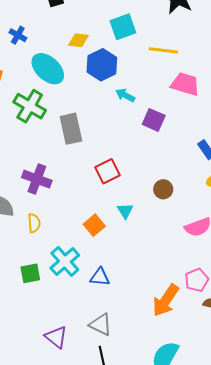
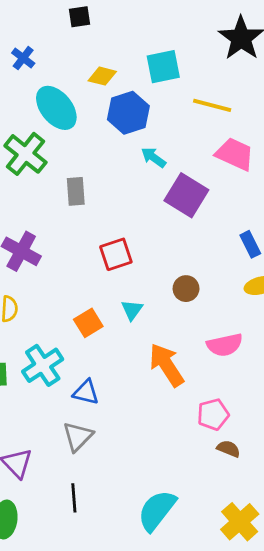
purple square: (154, 120) -> (186, 195), size x1.4
gray rectangle: (71, 129) -> (76, 191), size x0.7
orange arrow: (166, 300) -> (167, 365), moved, turned 104
gray triangle: (101, 324) -> (78, 436), moved, turned 40

